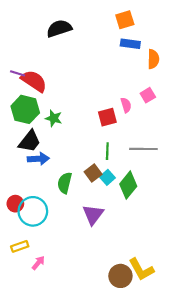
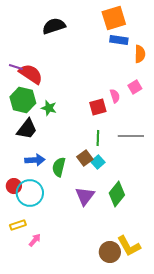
orange square: (125, 20) -> (114, 18), size x1.4
blue arrow: (38, 159) -> (35, 160), moved
green diamond: (128, 185) -> (117, 194), moved

